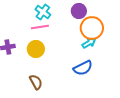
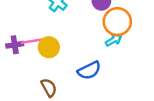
pink line: (40, 27) -> (32, 41), moved
blue semicircle: (83, 68) -> (89, 70), moved

